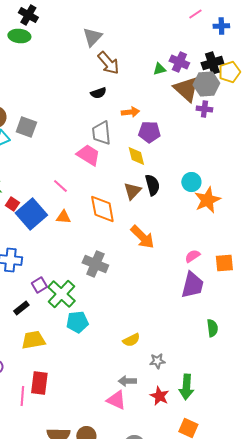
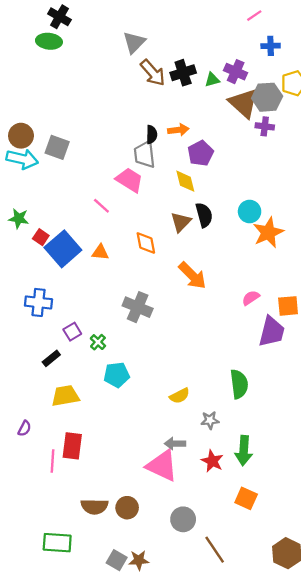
blue cross: (221, 26) -> (271, 46), moved
black cross: (212, 63) -> (183, 73), moved
black semicircle: (98, 93) -> (152, 135), moved, turned -70
purple pentagon: (149, 132) -> (201, 153), turned -30
pink line: (60, 186) -> (101, 206), moved
orange diamond: (102, 209) -> (146, 243), size x0.7
purple trapezoid: (192, 285) -> (272, 332), moved
green cross: (61, 294) -> (98, 342), size x0.5
green semicircle: (212, 328) -> (239, 384), moved, size x1.4
pink triangle: (116, 400) -> (162, 466), size x1.4

